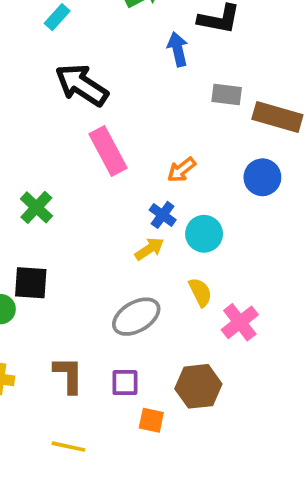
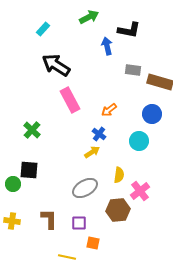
cyan circle: (204, 234) -> (139, 141), moved
yellow semicircle: (200, 292) -> (119, 175), turned 35
brown hexagon: (198, 386) -> (118, 210), moved
yellow line: (68, 447) -> (67, 257), moved

